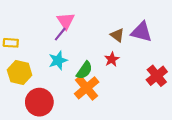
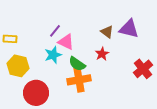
pink triangle: (66, 21) -> (66, 42), moved, turned -30
green semicircle: (84, 70) -> (77, 64), turned 90
orange cross: (87, 88) -> (79, 80), turned 30

